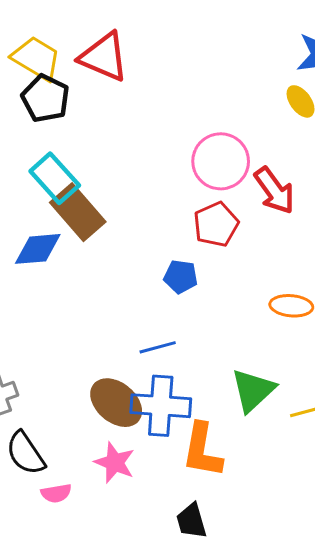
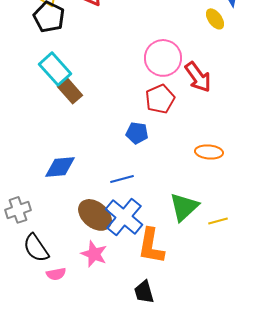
brown rectangle: (78, 212) -> (70, 91), size x0.7
blue diamond: (38, 249) -> (60, 167), moved
blue cross: (161, 406) -> (124, 217), turned 36

